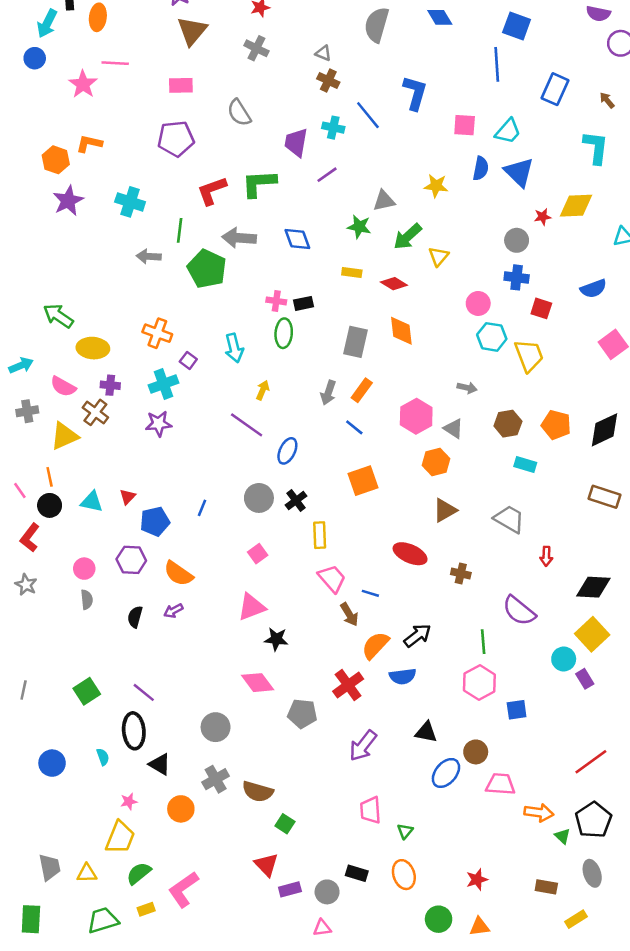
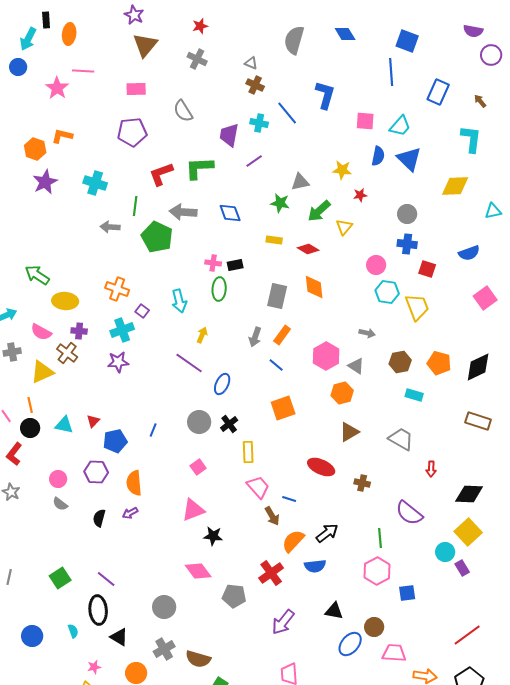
red star: (543, 217) -> (360, 195), moved
orange semicircle: (178, 574) -> (134, 483), turned 50
gray semicircle: (87, 600) -> (60, 504), turned 133

